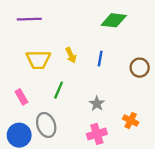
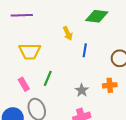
yellow arrow: (71, 55) -> (68, 33), moved
pink rectangle: (21, 97) -> (24, 84), moved
orange cross: (131, 120) -> (110, 85), moved, turned -32

